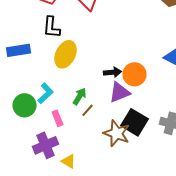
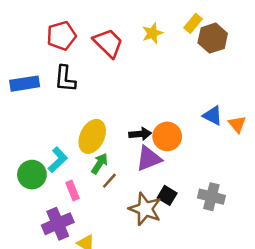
blue rectangle: (18, 50) -> (25, 84), moved
yellow ellipse: (66, 54) -> (92, 136), moved
black square: (134, 122) -> (167, 195), size x0.6

